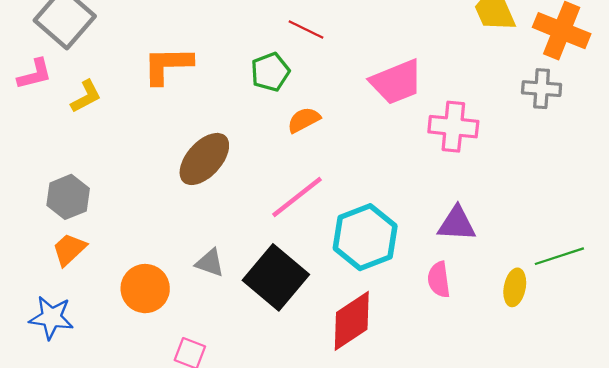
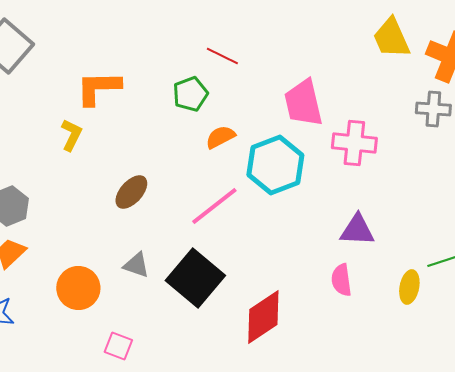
pink trapezoid: (396, 82) -> (303, 103), turned 99
yellow L-shape: (86, 96) -> (71, 135), moved, turned -36
brown ellipse: (204, 159) -> (131, 192), moved, size x0.7
cyan hexagon: (365, 237) -> (275, 165), moved

